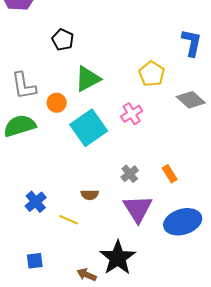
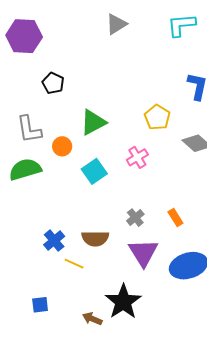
black pentagon: (63, 40) -> (53, 83), moved
cyan square: (89, 128) -> (94, 171), size x0.7
brown semicircle: (90, 195) -> (95, 239), size x1.5
blue cross: (36, 202) -> (54, 241), moved

